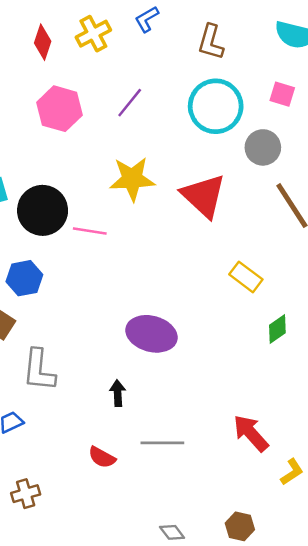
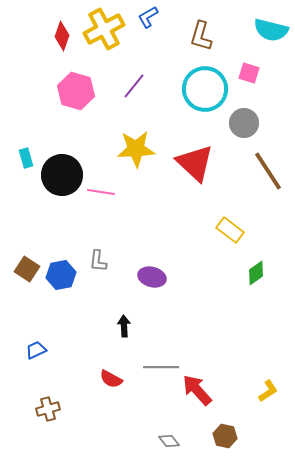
yellow cross: (93, 34) -> (104, 29), size x1.4
pink square: (282, 94) -> (249, 73), moved
blue hexagon: (24, 278) -> (61, 275), moved
purple ellipse: (151, 334) -> (152, 277), size x0.7
gray L-shape: (39, 370) -> (98, 261), moved, size x0.6
red arrow: (251, 433) -> (197, 390), moved

